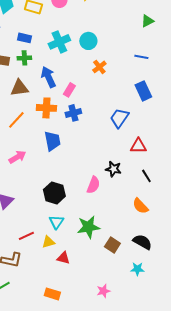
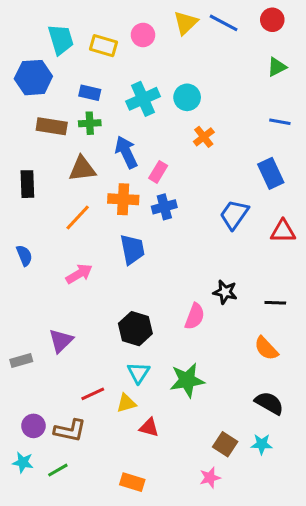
blue line: (141, 57) -> (280, 122), moved
red triangle: (138, 146) -> (283, 231), moved
black line: (146, 176) -> (275, 303), turned -56
brown square: (112, 245) -> (225, 444), moved

